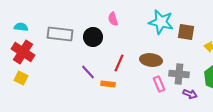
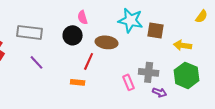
black circle: (93, 37) -> (73, 35), moved
brown ellipse: (151, 60) -> (107, 42), moved
purple line: (88, 72) -> (37, 62), moved

